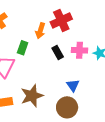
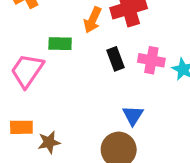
green rectangle: (23, 48) -> (60, 44), turned 64
brown star: (32, 96) -> (49, 142), moved, size x0.6

